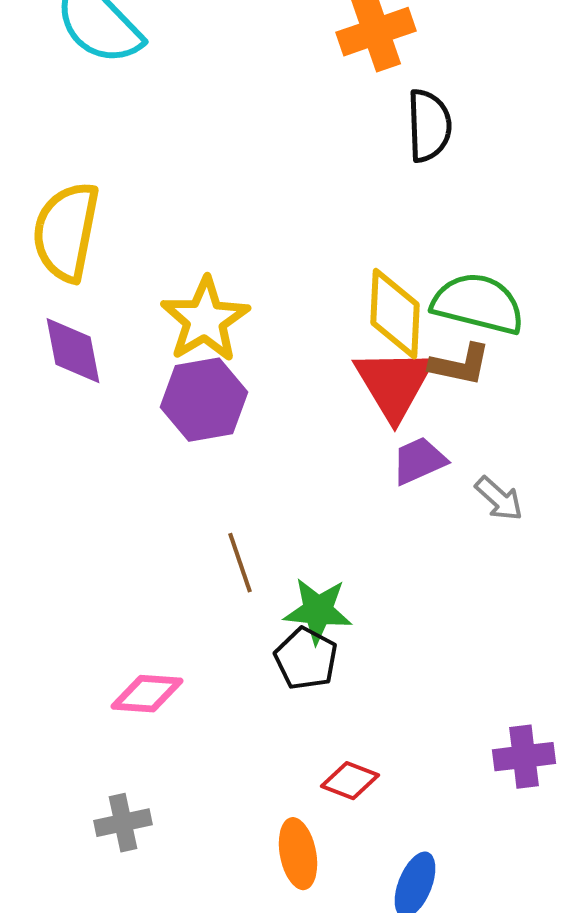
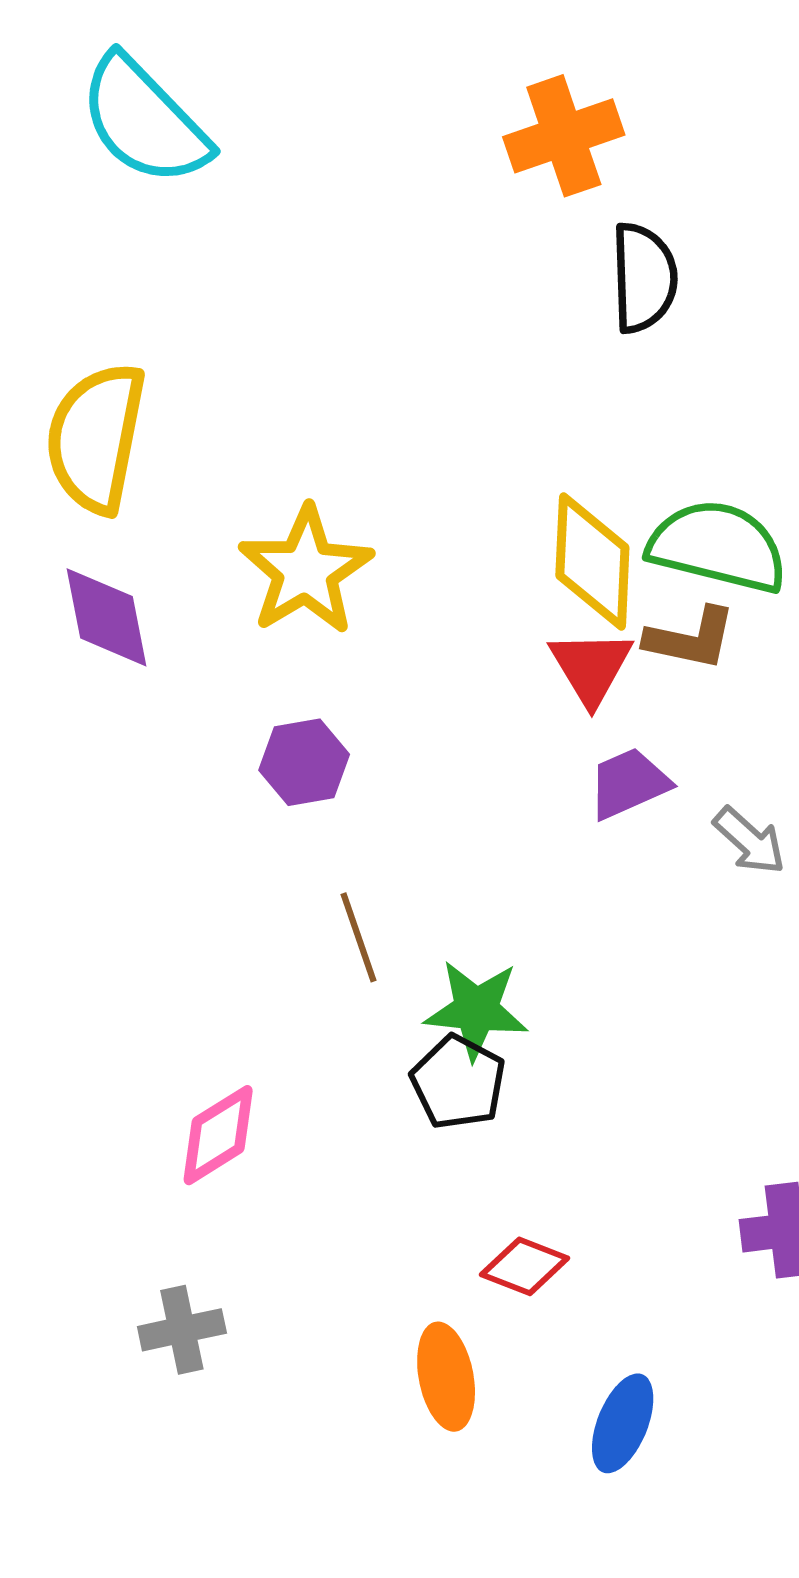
red triangle: (394, 384) -> (591, 667), size x0.7
purple hexagon: (204, 400) -> (304, 762), moved, size x0.7
pink diamond: (147, 694) -> (218, 1135), turned -36

